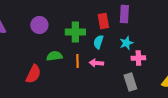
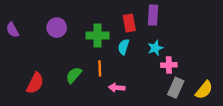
green semicircle: (54, 56) -> (74, 75), moved, turned -42
pink arrow: (96, 63) -> (117, 88), moved
red semicircle: (33, 74) -> (35, 83), moved
gray rectangle: (130, 82) -> (176, 88), moved, turned 42

